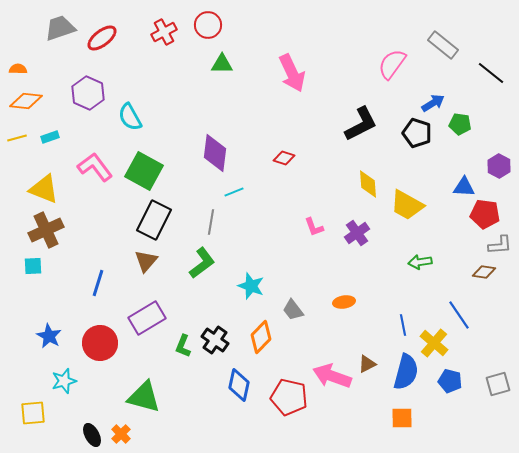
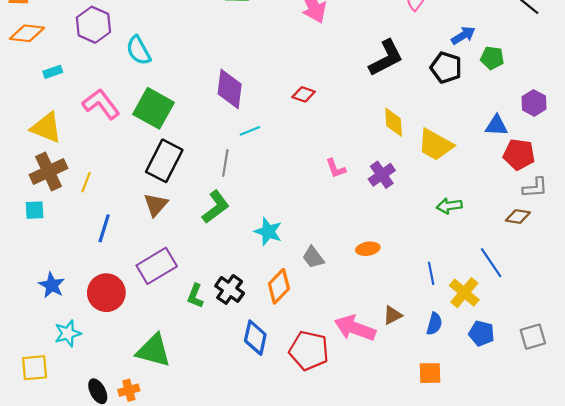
yellow line: (17, 138) -> (86, 182), moved, turned -54
blue semicircle: (406, 372) -> (434, 324), size x0.6
orange cross: (121, 434) -> (129, 390), turned 30

